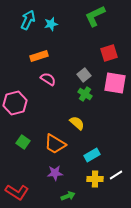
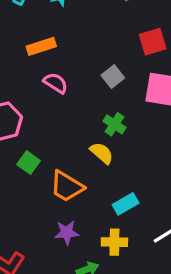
green cross: (85, 94) -> (114, 124), moved
green square: (23, 142) -> (29, 163), moved
yellow cross: (95, 179) -> (114, 242), moved

